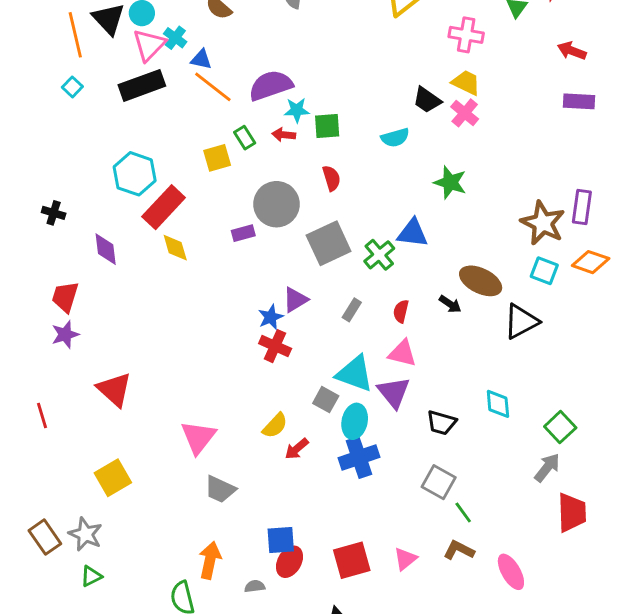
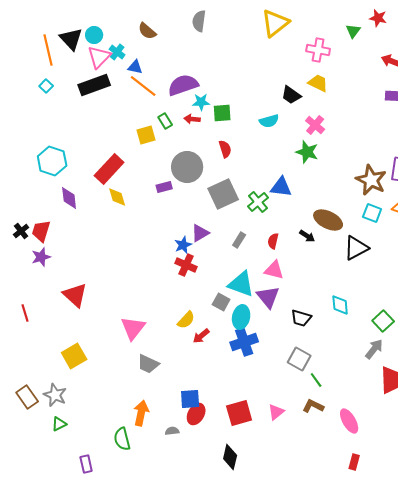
pink cross: (465, 113) -> (315, 125), moved
cyan hexagon: (135, 174) -> (52, 161), moved
black cross: (54, 213) -> (21, 231), moved, turned 35

